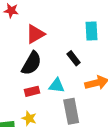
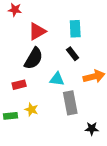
cyan rectangle: (92, 31) -> (75, 29), moved
red rectangle: (32, 91) -> (19, 85), moved

